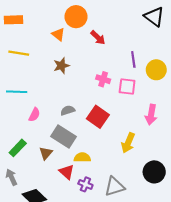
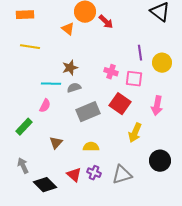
red arrow: (98, 38) -> (106, 22), moved
brown star: (61, 66) -> (70, 68), moved
cyan line: (17, 92) -> (51, 84), moved
gray semicircle: (68, 110) -> (74, 88), moved
red square: (98, 117) -> (120, 104), moved
gray rectangle: (64, 137) -> (88, 112), moved, turned -55
green rectangle: (18, 148) -> (24, 127), moved
red triangle: (67, 172) -> (74, 175), moved

